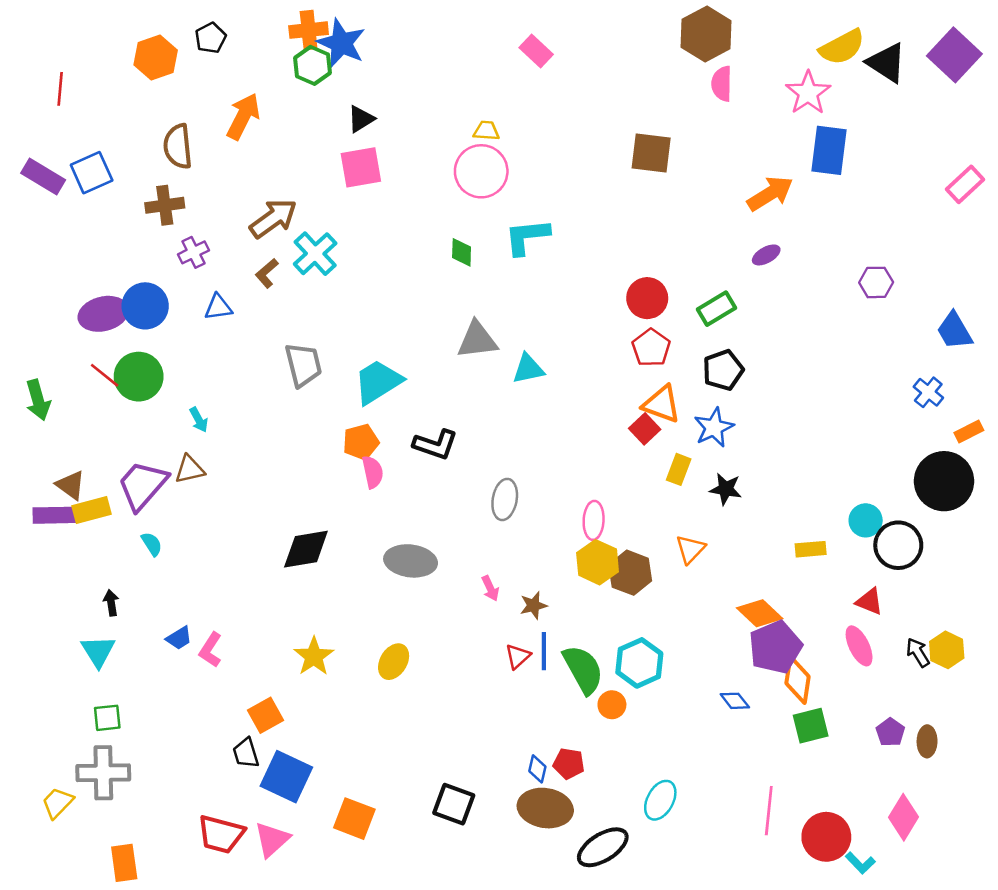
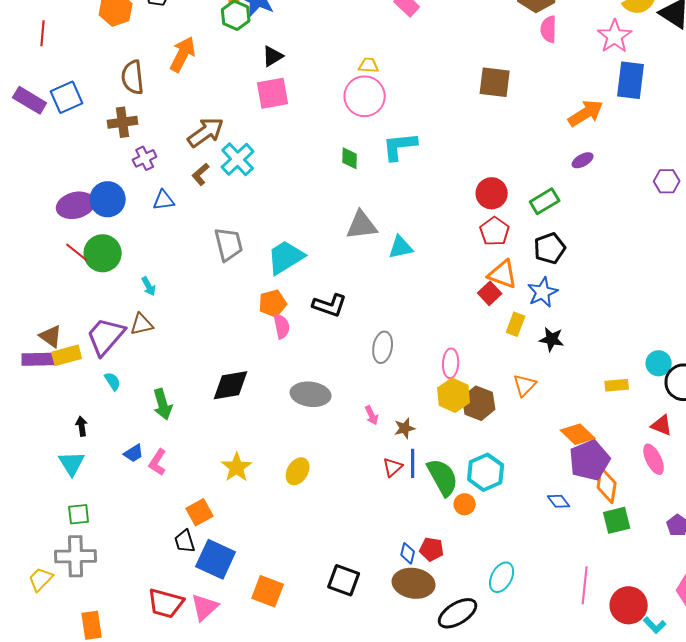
green arrow: (38, 400) -> (163, 404), moved

